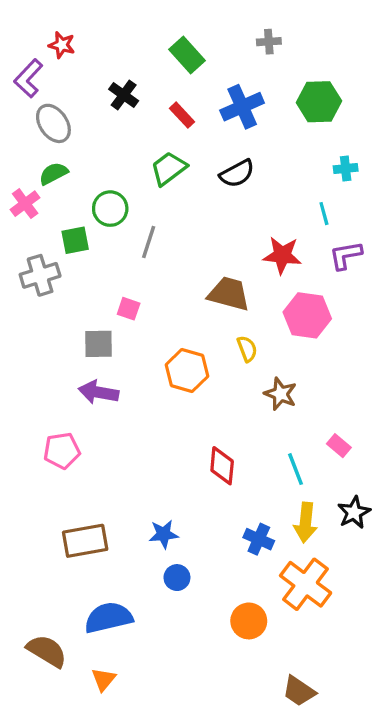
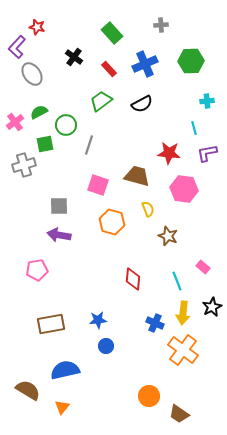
green semicircle: (53, 174) -> (39, 112), moved
pink square: (129, 309) -> (98, 185), moved, size x1.5
orange circle: (249, 621) -> (149, 396), moved

